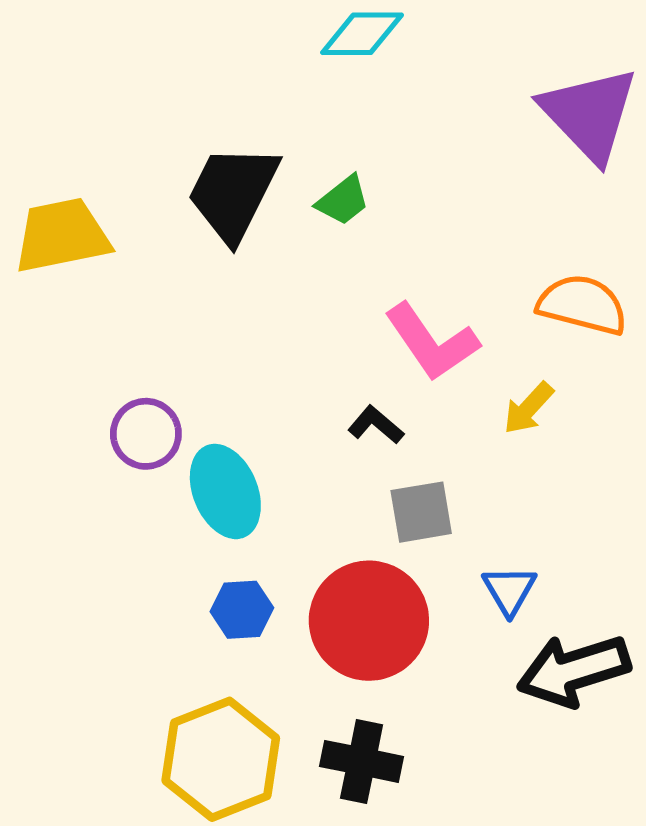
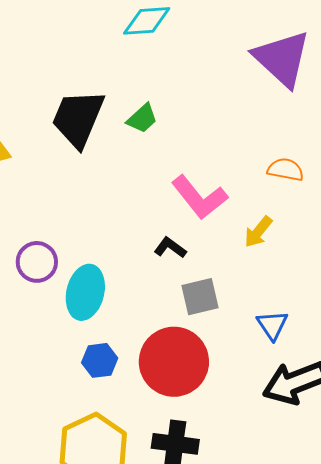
orange semicircle: (582, 305) -> (286, 170), size x0.7
cyan ellipse: (225, 491) -> (85, 292), turned 40
blue triangle: (509, 590) -> (272, 325), moved

